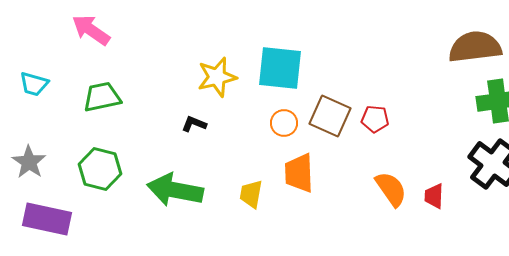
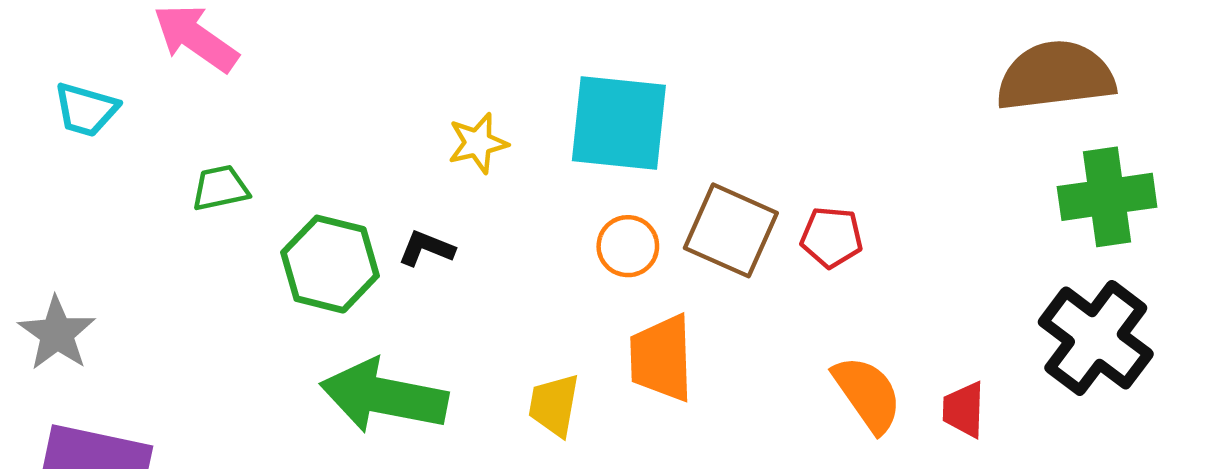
yellow star: (217, 77) -> (478, 143), size x0.7
cyan trapezoid: (34, 84) -> (86, 110), moved
green trapezoid: (102, 97) -> (220, 188), size x0.7
green hexagon: (100, 169) -> (330, 264), moved

